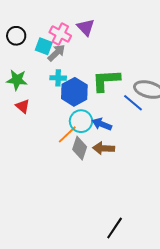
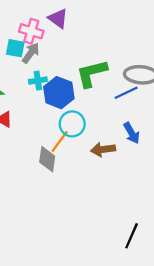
blue line: (133, 103) -> (126, 93), turned -55
blue arrow: (102, 124) -> (132, 133), moved, turned -132
gray diamond: (80, 148) -> (47, 159), moved

